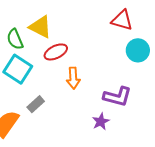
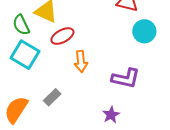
gray rectangle: (36, 104) -> (52, 97), moved
purple star: (101, 122) -> (111, 115), moved

